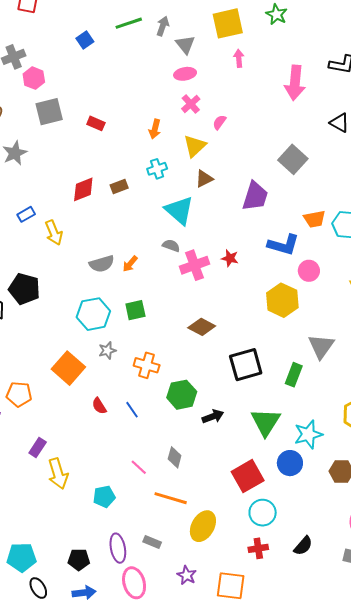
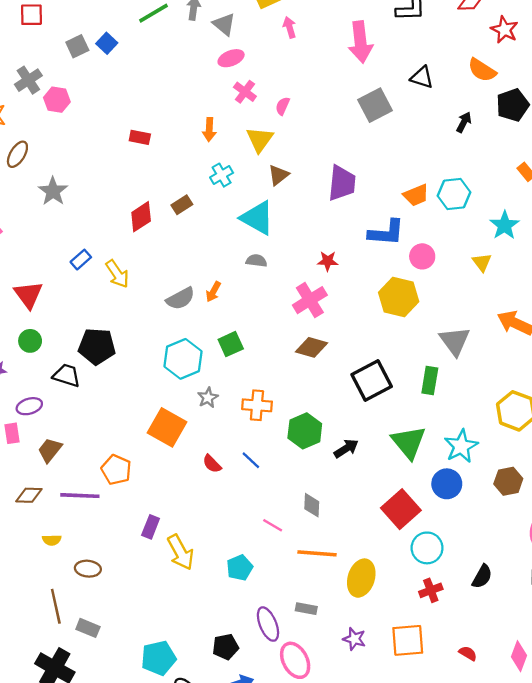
gray square: (49, 112) -> (77, 46), moved, size x0.7
gray square: (293, 159) -> (375, 105), moved, turned 32
pink cross: (195, 265) -> (310, 300), moved
orange pentagon: (19, 394) -> (116, 470), turned 30

